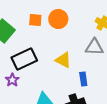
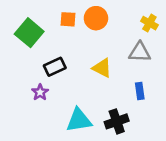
black rectangle: (24, 59) -> (55, 67), size x0.7
blue rectangle: (83, 79) -> (140, 91), moved

